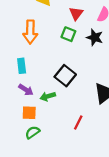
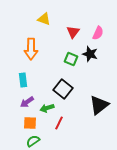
green square: (68, 34) -> (71, 59), moved
purple arrow: (26, 90) -> (27, 102), turned 112
red line: (78, 123) -> (59, 123), moved

